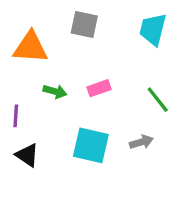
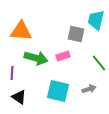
gray square: (84, 25) -> (76, 34), moved
green arrow: (55, 91) -> (36, 58), size x1.6

